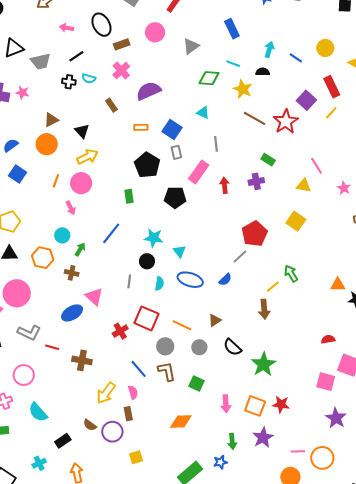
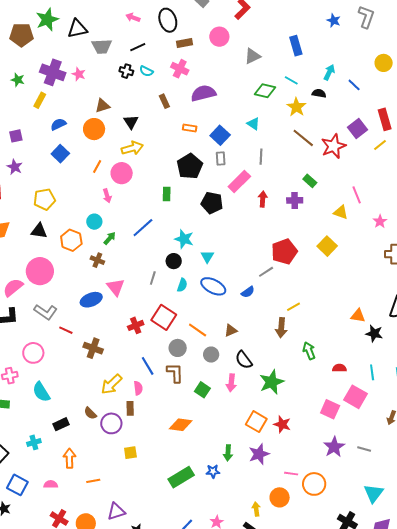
yellow circle: (325, 48) -> (384, 63), moved
pink cross: (121, 70) -> (180, 69), turned -30
green arrow: (291, 274) -> (309, 351), moved
pink arrow: (226, 404) -> (231, 383), moved

